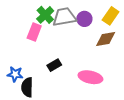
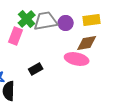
yellow rectangle: (111, 16) -> (92, 20), turned 48
pink ellipse: (90, 77) -> (77, 59), moved

